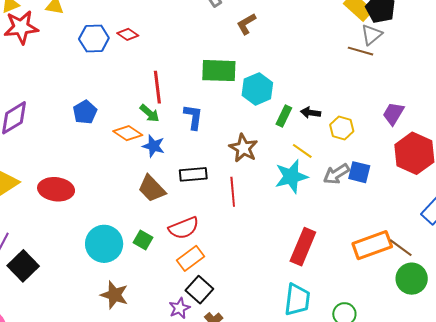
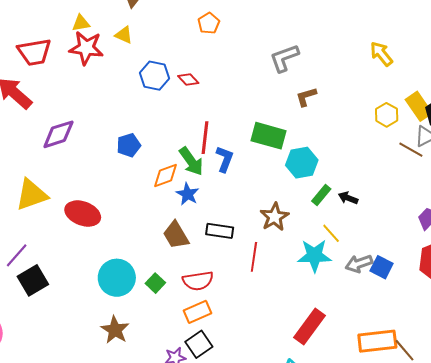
green arrow: (150, 113) -> (191, 161), size x1.4
blue L-shape: (193, 117) -> (225, 159), moved
yellow hexagon: (342, 128) -> (387, 115), moved
orange diamond: (128, 133) -> (165, 175), turned -68

